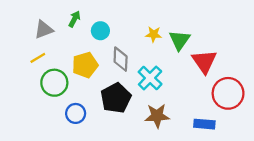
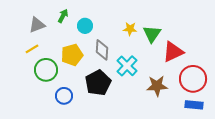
red triangle: (204, 61) -> (173, 52), turned 40
brown star: (157, 116) -> (157, 86), moved
blue rectangle: (204, 124) -> (194, 105), moved

